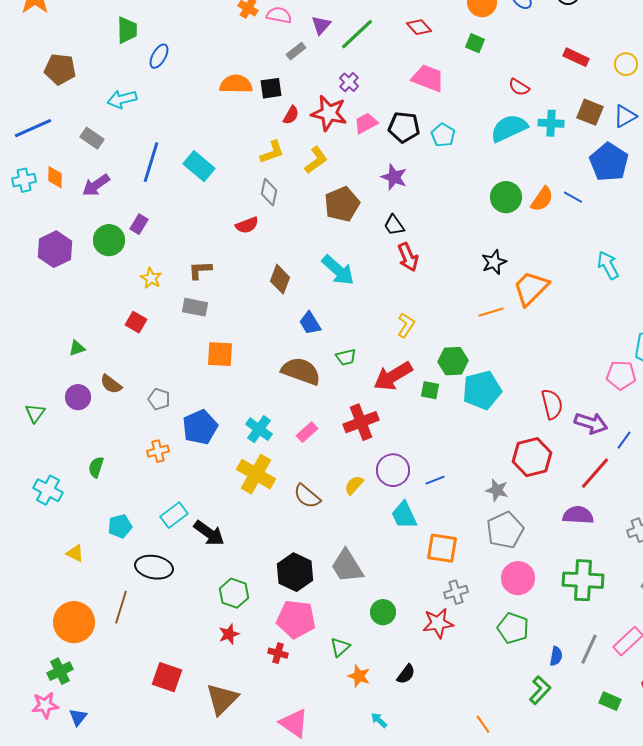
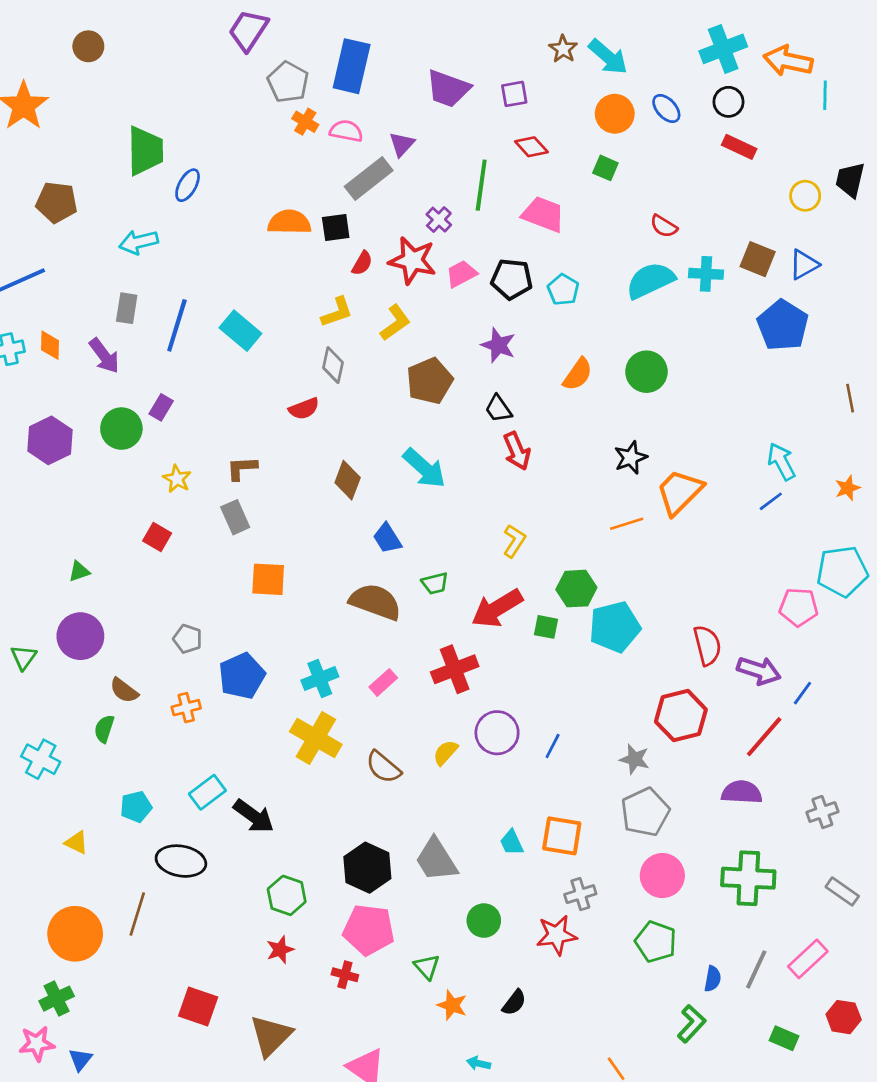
green trapezoid: (127, 30) -> (145, 151), size x1.4
green line: (357, 34) -> (481, 185), moved, turned -39
gray rectangle: (296, 51) -> (369, 179), size x1.8
red rectangle: (576, 57) -> (739, 147), moved
gray rectangle: (92, 138) -> (127, 308), moved, turned 65
purple arrow: (96, 185) -> (104, 356), turned -92
blue line: (573, 197) -> (771, 501), moved, turned -66
orange semicircle: (542, 199) -> (578, 374), moved
gray rectangle: (195, 307) -> (235, 517), turned 55
brown semicircle: (111, 384) -> (124, 690), moved
purple circle: (78, 397) -> (80, 636), size x1.4
cyan cross: (259, 429) -> (320, 678), turned 32
blue line: (435, 480) -> (553, 746), turned -42
cyan trapezoid: (404, 515) -> (512, 842), moved, size x0.7
green triangle: (340, 647) -> (427, 967), turned -30
cyan arrow: (379, 720) -> (479, 1063), turned -30

